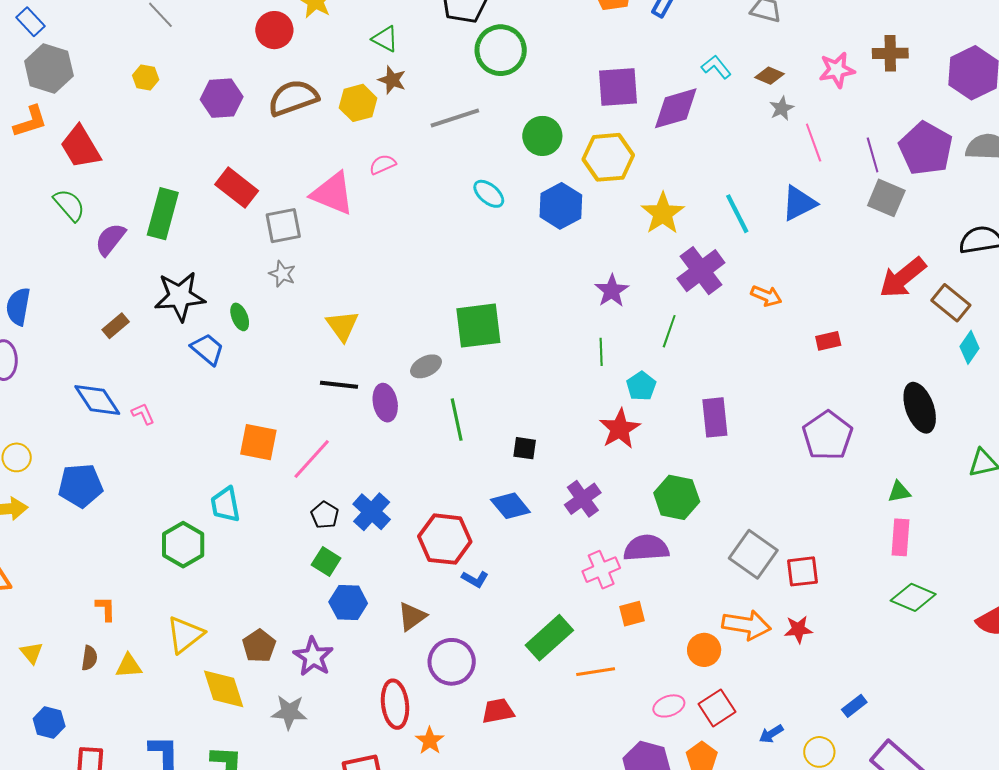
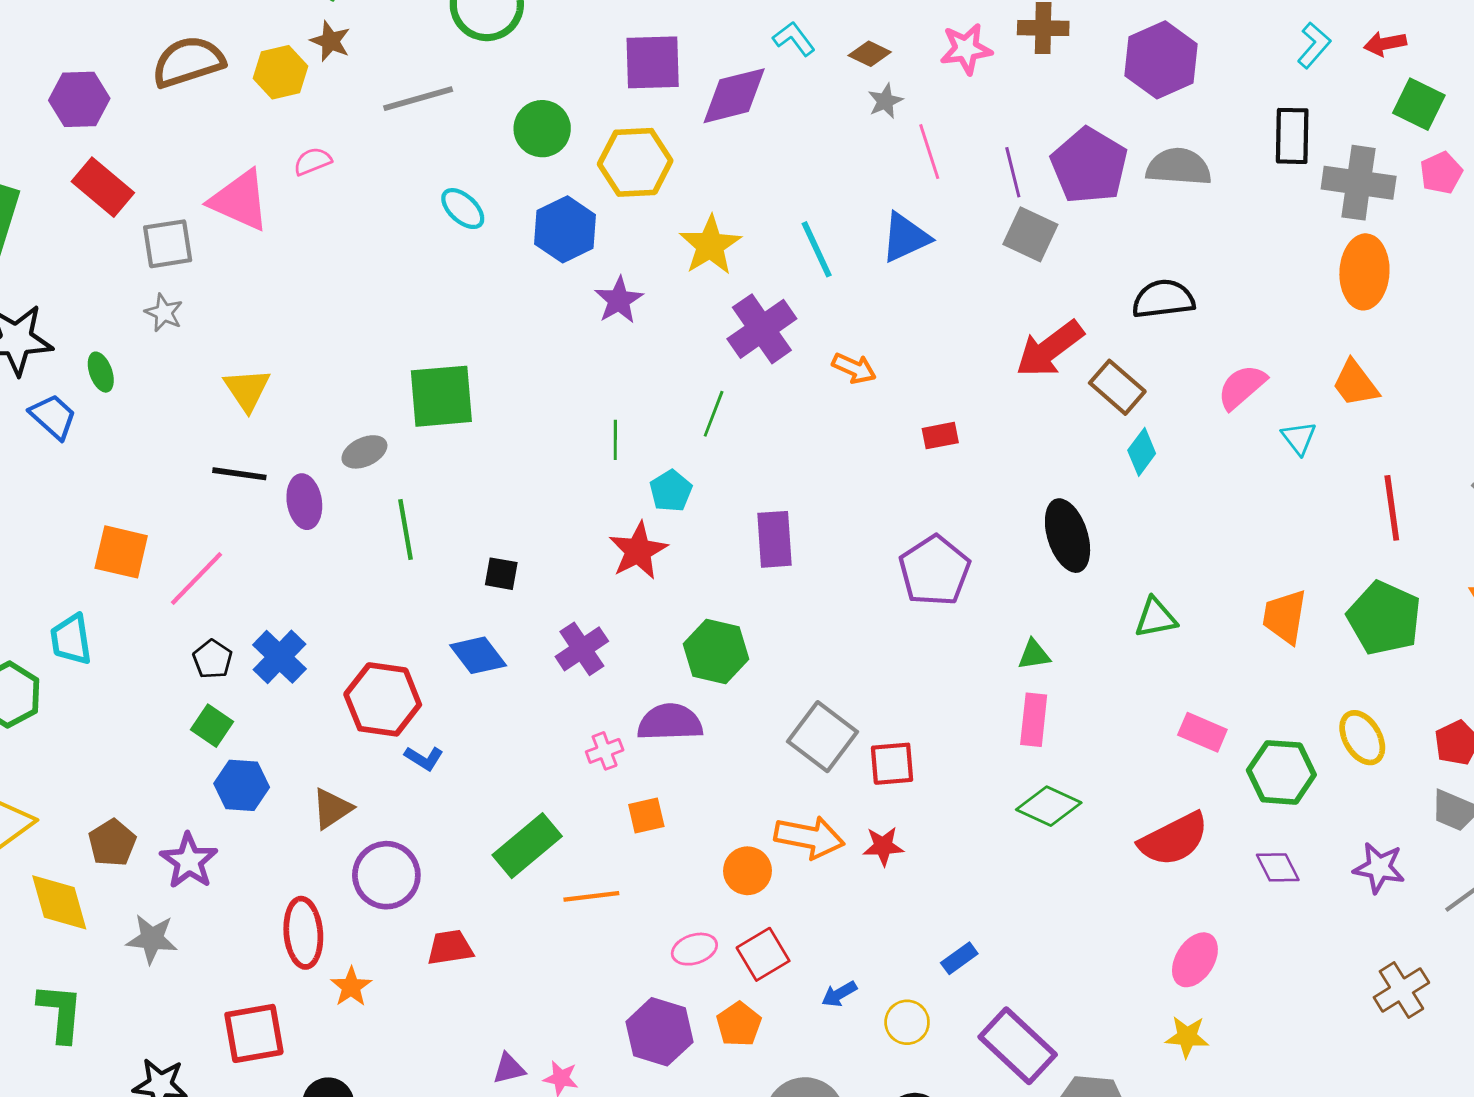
purple hexagon: (222, 98) -> (79, 99), moved
purple star: (612, 291) -> (619, 300), moved
pink cross: (601, 570) -> (605, 751), size x0.7

